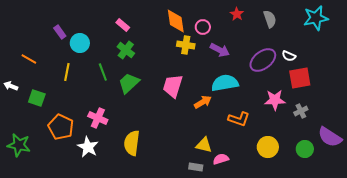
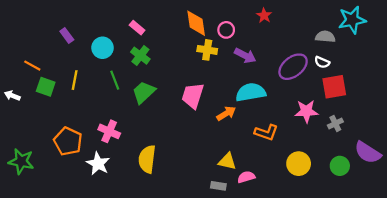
gray semicircle: (270, 19) -> (325, 37), moved, turned -66
cyan circle: (80, 43) -> (103, 48), moved
green square: (37, 98) -> (46, 87), moved

